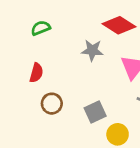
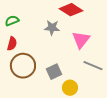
green semicircle: (41, 28) -> (12, 21), moved
brown circle: (52, 104) -> (23, 66), size x1.6

